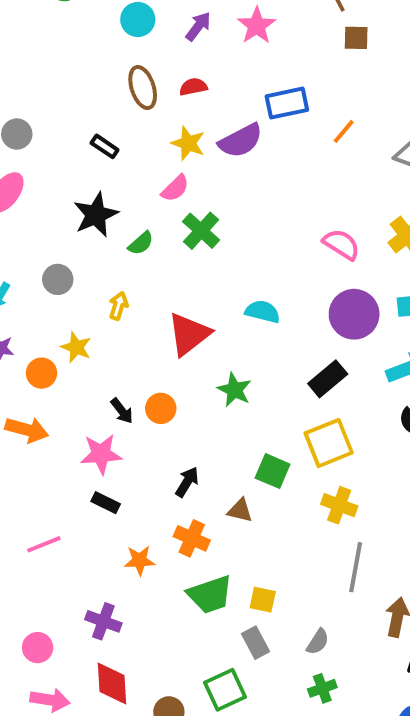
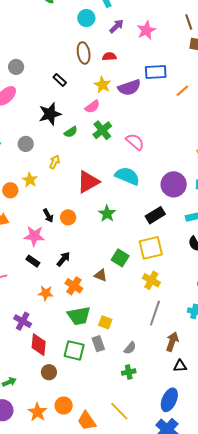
pink semicircle: (341, 244) -> (135, 142), moved
cyan semicircle: (263, 312) -> (127, 176), size x1.4
black arrow: (187, 482) -> (63, 259), moved
red diamond: (112, 683) -> (39, 345), moved
green square: (225, 690) -> (74, 350), moved, turned 30

